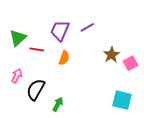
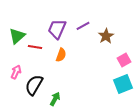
brown star: (111, 55) -> (106, 36), moved
cyan square: (122, 100) -> (123, 84), moved, turned -36

